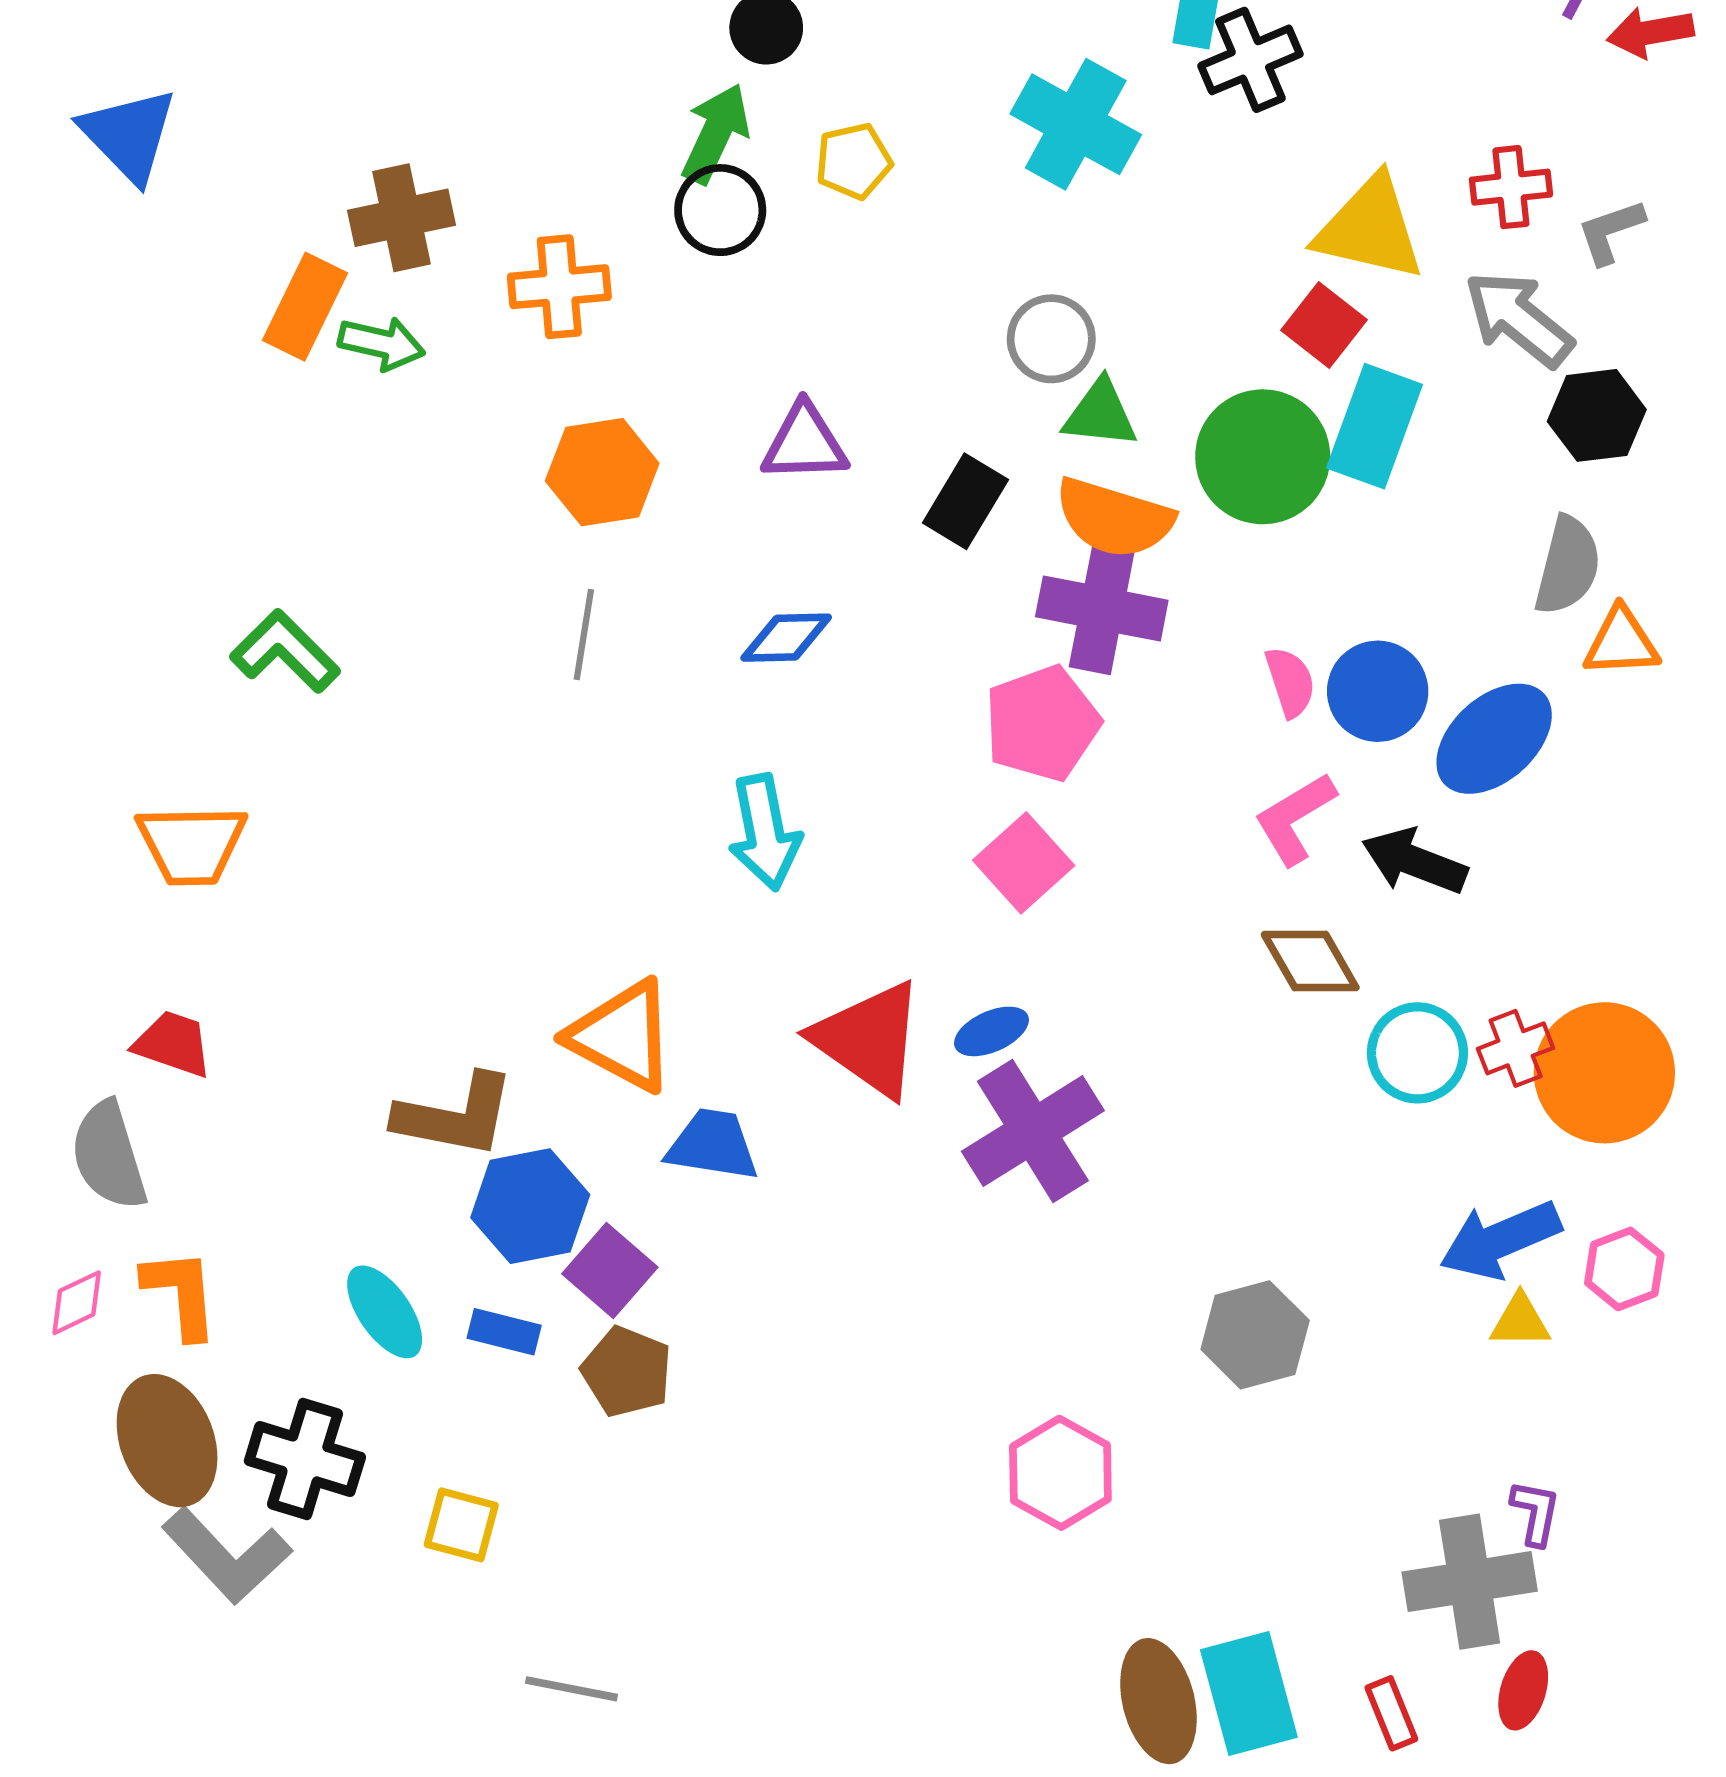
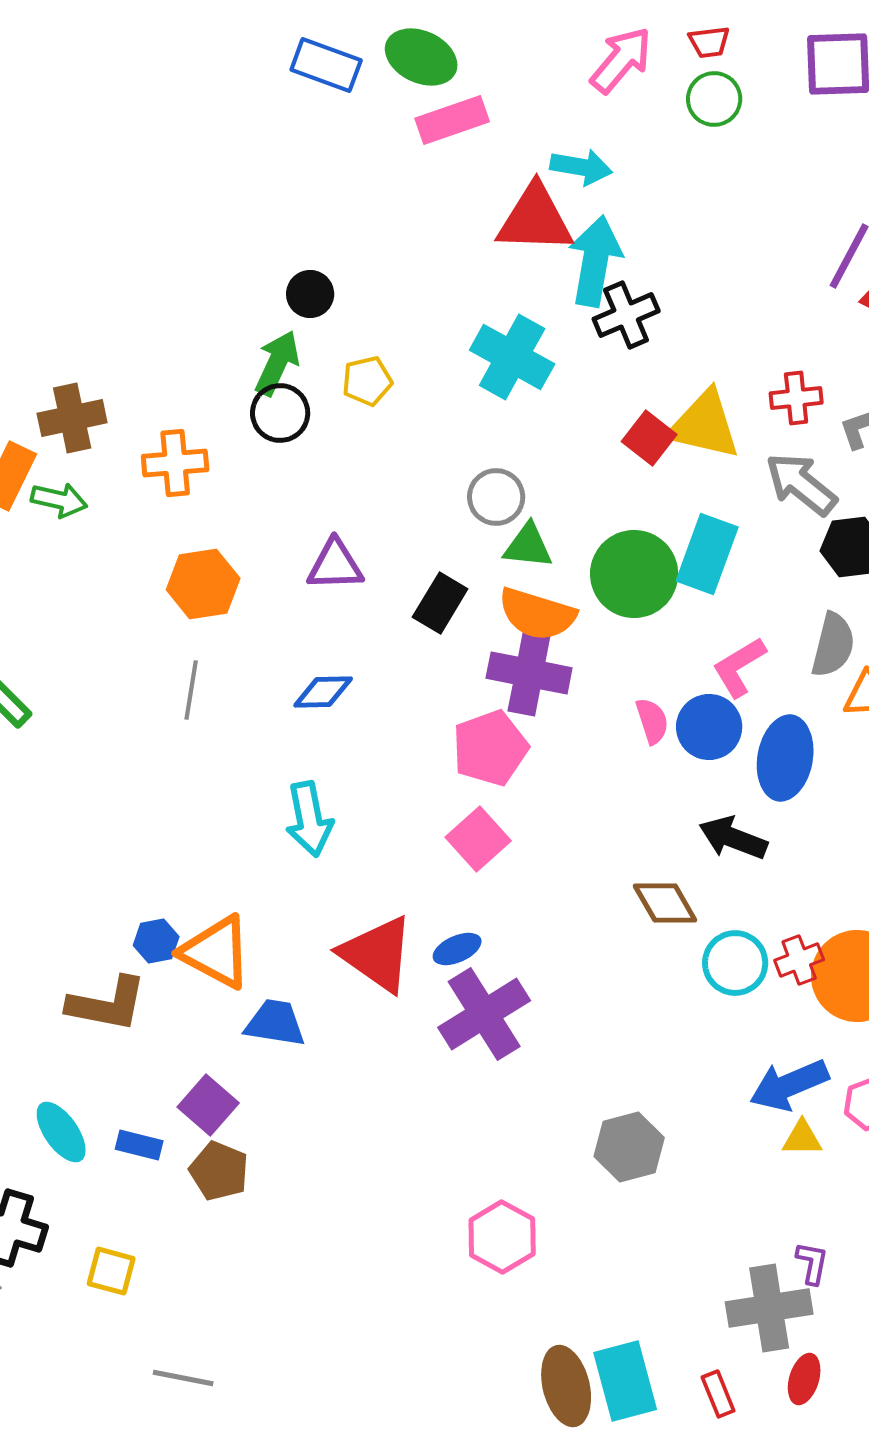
red square: (1324, 325) -> (649, 438), moved
blue ellipse: (1494, 739) -> (785, 758), turned -38
pink L-shape: (1295, 818) -> (739, 667), moved
blue hexagon: (530, 1206) -> (156, 941), moved, size x0.6

